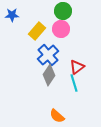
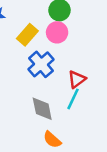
gray diamond: (49, 75) -> (42, 109), moved, turned -45
cyan line: (74, 83) -> (73, 99), turned 42

